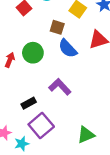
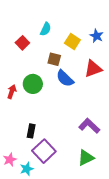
purple L-shape: (60, 87) -> (89, 126), moved
black rectangle: (29, 103) -> (31, 131), turned -48

